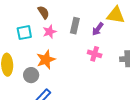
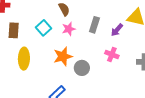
cyan square: (24, 33) -> (44, 28), turned -35
gray circle: (31, 75) -> (82, 68), moved

